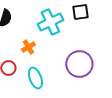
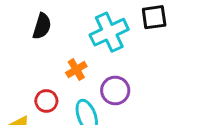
purple circle: (79, 64) -> (115, 90), moved, size x0.7

